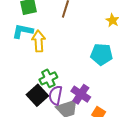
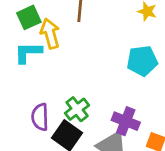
yellow arrow: (39, 41) -> (50, 34), moved
purple semicircle: (55, 95) -> (40, 117), moved

